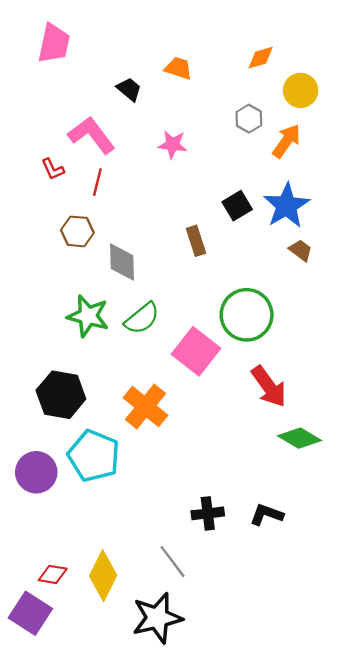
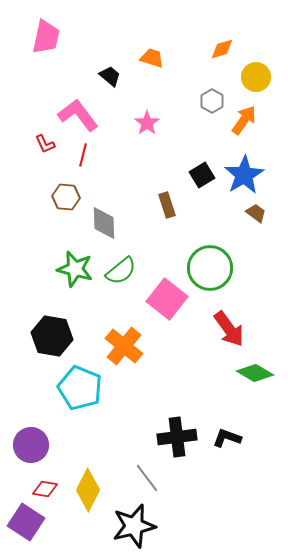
pink star: (173, 144) -> (147, 123), turned 30
purple circle: (36, 472) -> (31, 445), moved
black cross: (208, 513) -> (177, 437), size x1.4

